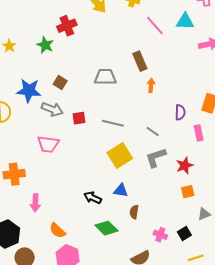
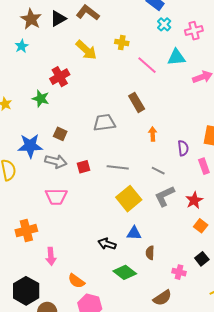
orange arrow: (151, 85) -> (153, 134), moved
orange square: (188, 192) -> (201, 226), turned -32
black square: (184, 233) -> (202, 259), moved

